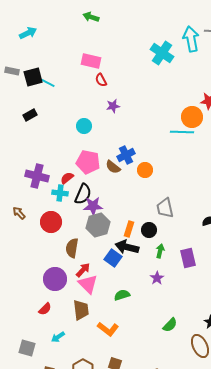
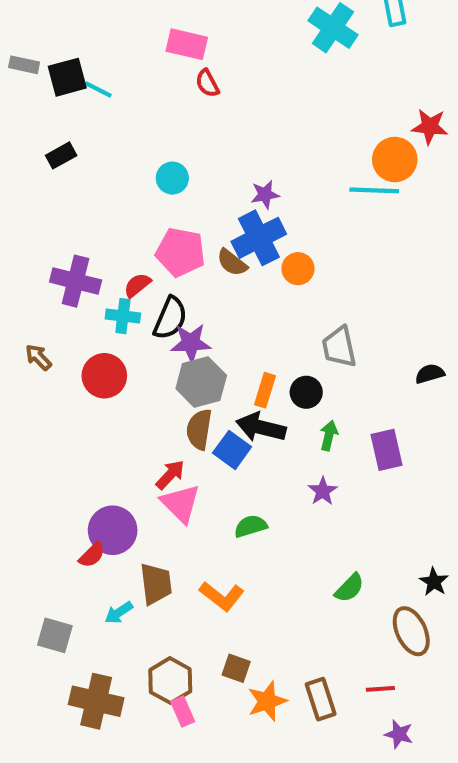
purple star: (113, 106) -> (265, 195), moved
blue cross: (126, 155) -> (259, 238), size x1.4
brown semicircle: (72, 248) -> (199, 429), moved
purple circle: (55, 279) -> (113, 530), moved
brown trapezoid: (81, 310) -> (156, 584), moved

